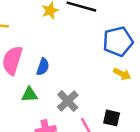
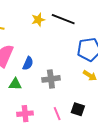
gray cross: (68, 101) -> (51, 79), moved, turned 30

